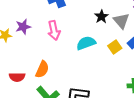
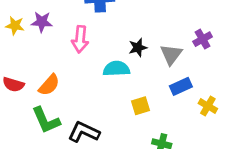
black star: (101, 17) -> (138, 48), moved
yellow square: (115, 47) -> (141, 106), moved

